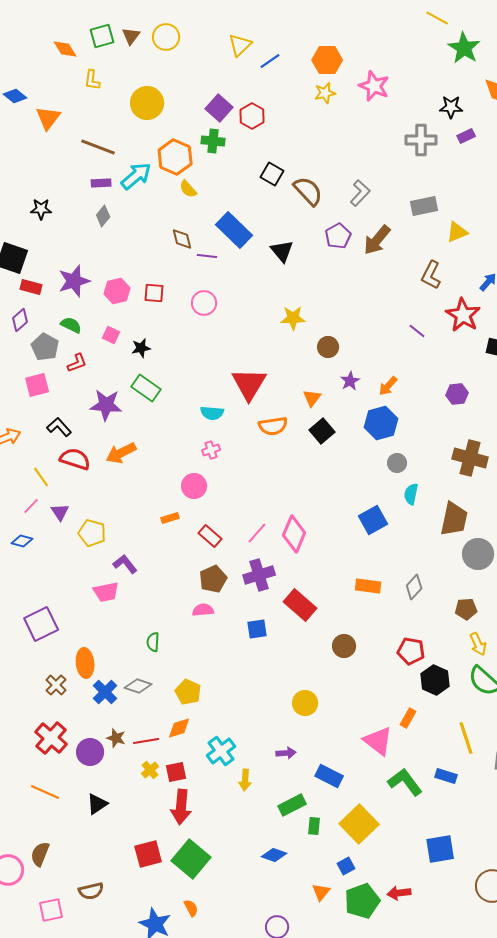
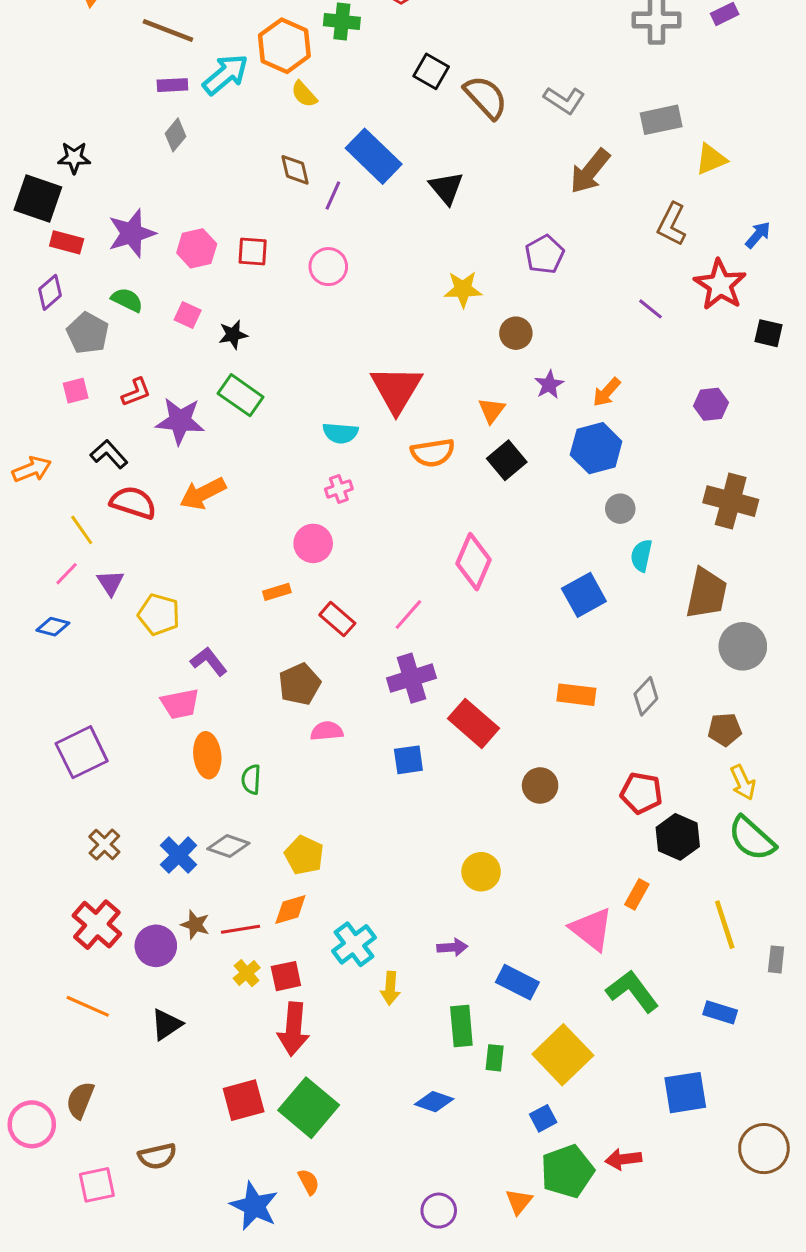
gray L-shape: (360, 193) -> (564, 100), turned 80
black star: (41, 209) -> (74, 158), moved
purple pentagon: (338, 236) -> (545, 254), moved
purple line: (207, 256) -> (333, 195), turned -72
red L-shape: (77, 363) -> (136, 392), moved
pink square: (37, 385) -> (76, 391), size x0.7
pink diamond: (294, 534) -> (474, 562), moved
brown pentagon: (213, 579) -> (300, 684), moved
orange ellipse: (85, 663) -> (207, 755), moved
blue rectangle: (446, 776) -> (720, 1012), moved
green rectangle: (292, 805) -> (461, 1026), turned -68
orange triangle: (321, 892) -> (519, 1201), moved

